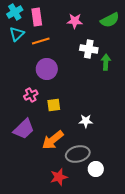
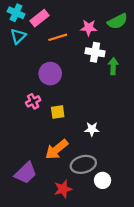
cyan cross: (15, 12) -> (16, 13), turned -35
pink rectangle: (37, 17) -> (40, 18), turned 60
pink star: (75, 21) -> (89, 28), moved
orange line: (41, 41) -> (58, 37), moved
purple trapezoid: (24, 129) -> (26, 173), moved

